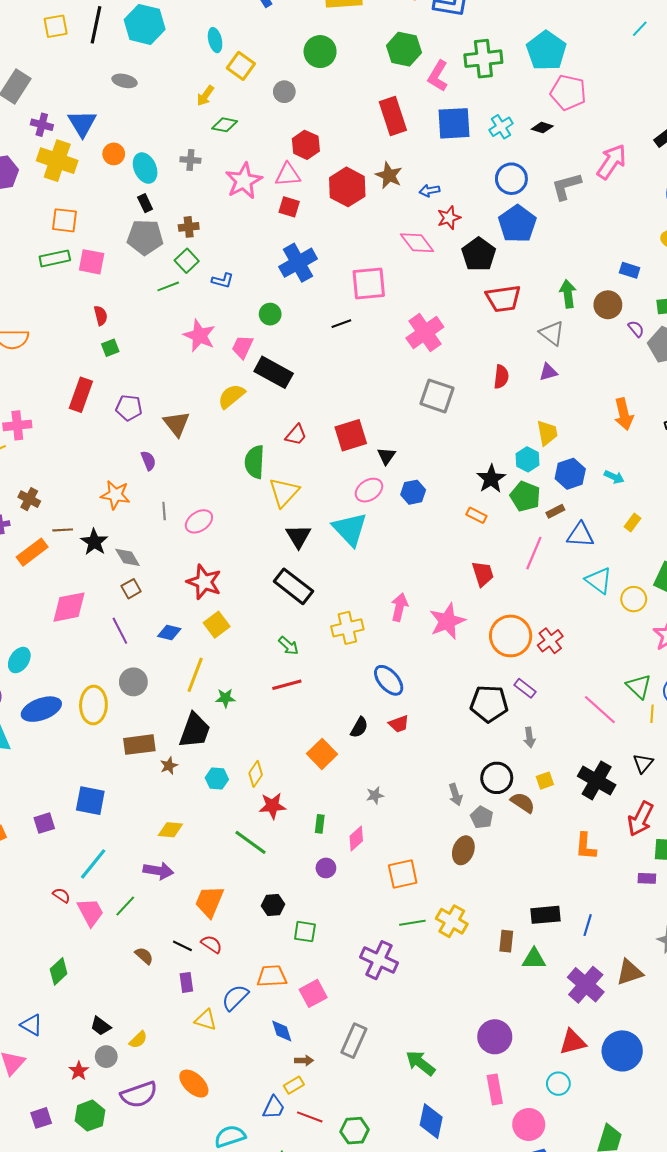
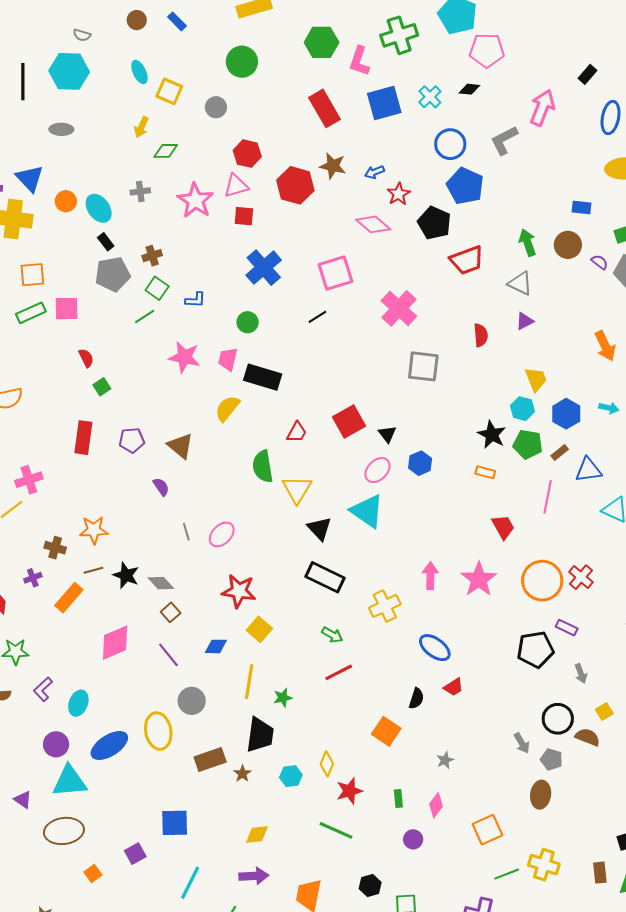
orange star: (115, 495) -> (94, 530), moved

